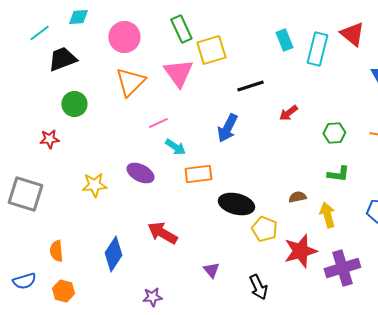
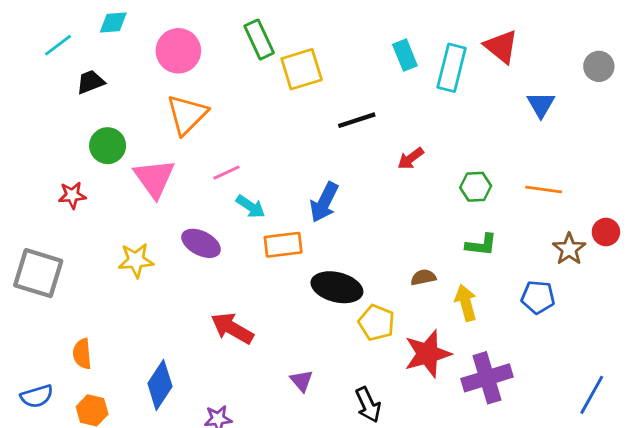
black trapezoid: (62, 59) -> (91, 82), size x0.7
pink triangle: (178, 73) -> (154, 178), moved
blue arrow: (227, 128) -> (324, 202), moved
blue diamond: (113, 254) -> (160, 385), moved

